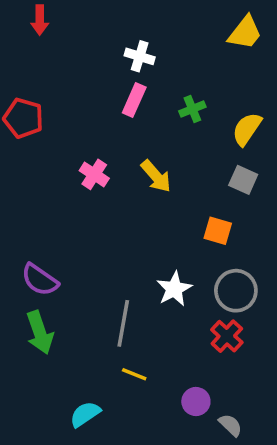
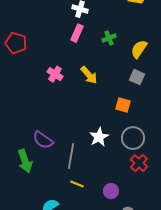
purple semicircle: (40, 280) -> (43, 140), moved
red cross: (227, 336) -> (139, 163), moved
purple circle: (196, 401) -> (111, 191), moved

